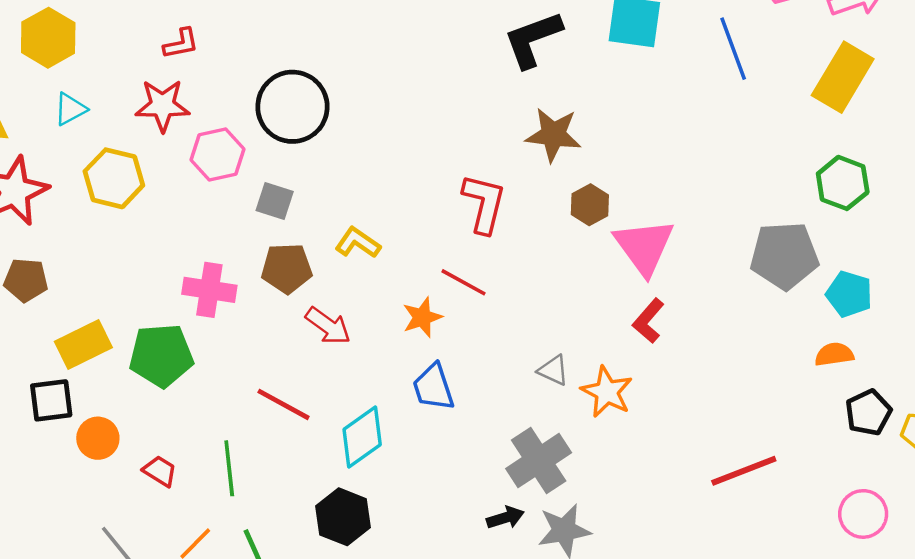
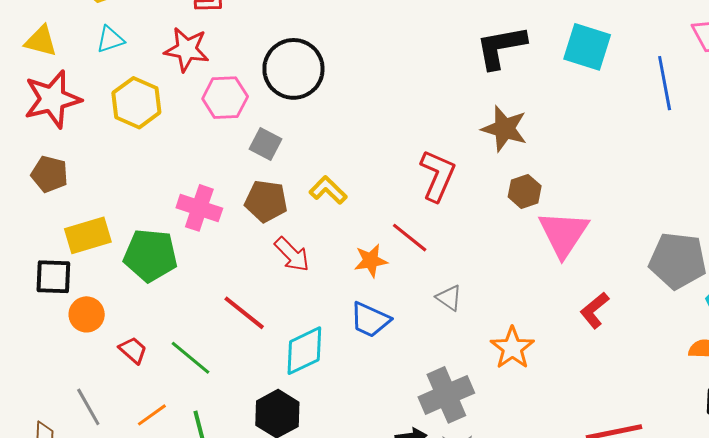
red L-shape: (648, 321) -> (594, 310), moved
gray triangle: (553, 370) -> (449, 298), moved
blue trapezoid: (433, 387) -> (370, 320), turned -57
green line: (229, 468) -> (191, 358), turned -54

